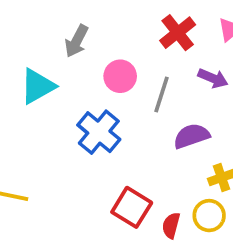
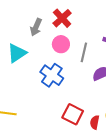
red cross: (178, 33) -> (62, 18), moved

